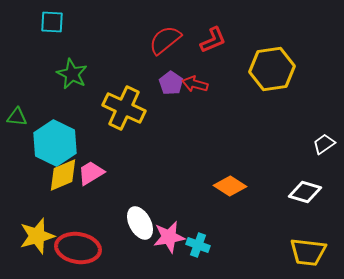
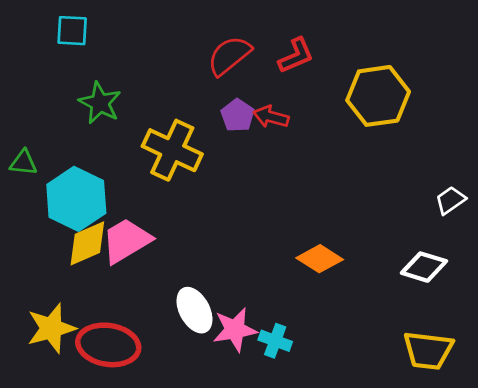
pink trapezoid: (91, 173) -> (126, 241), size x1.4

